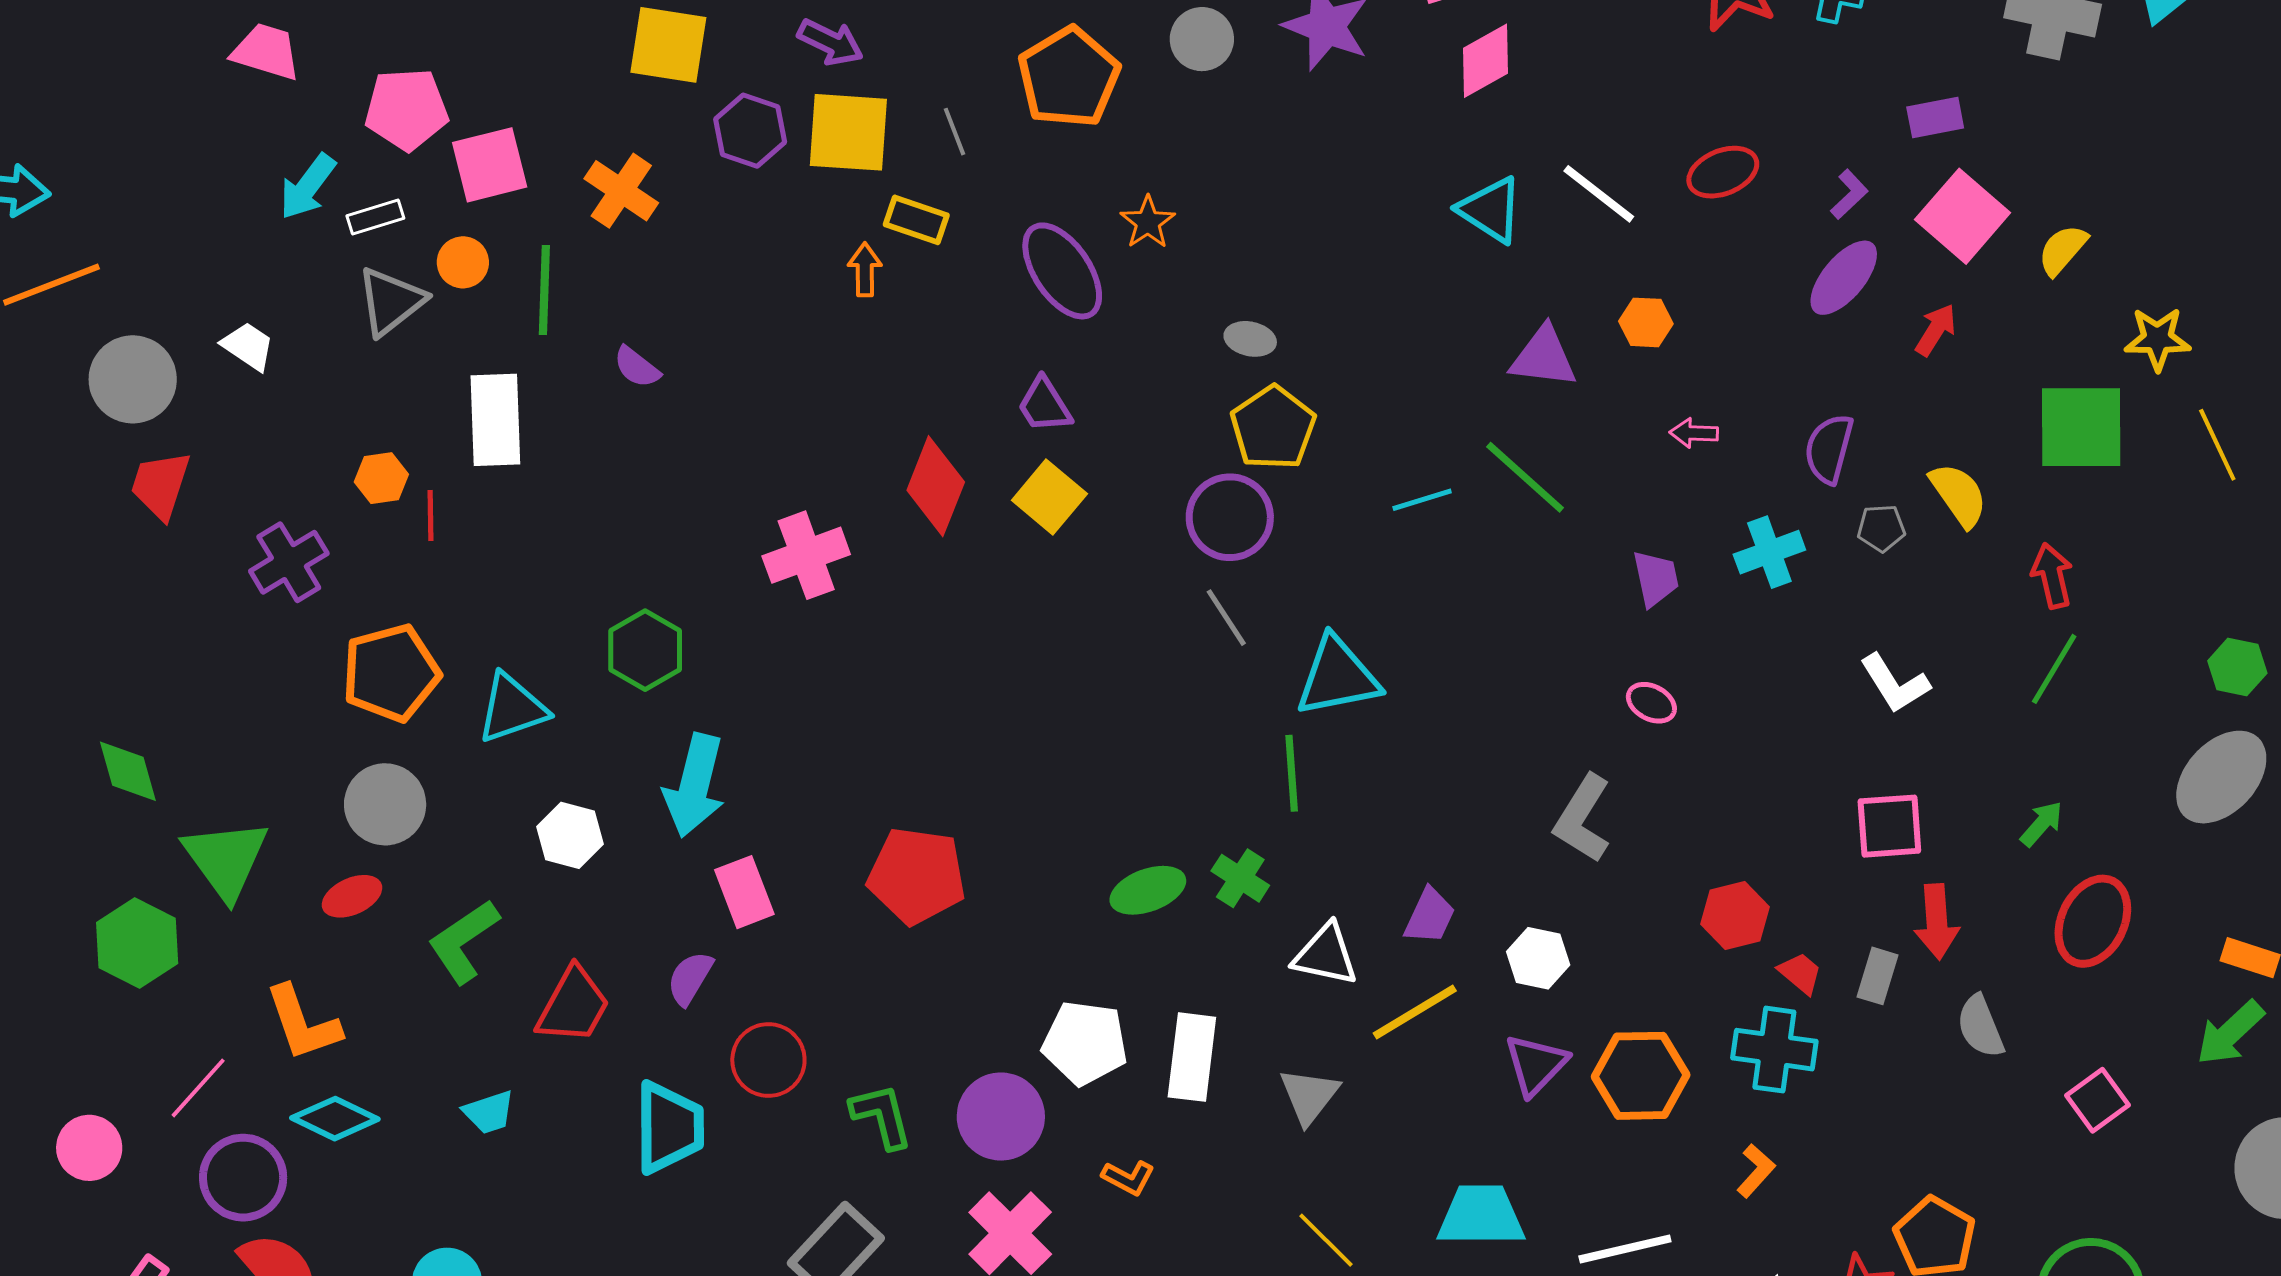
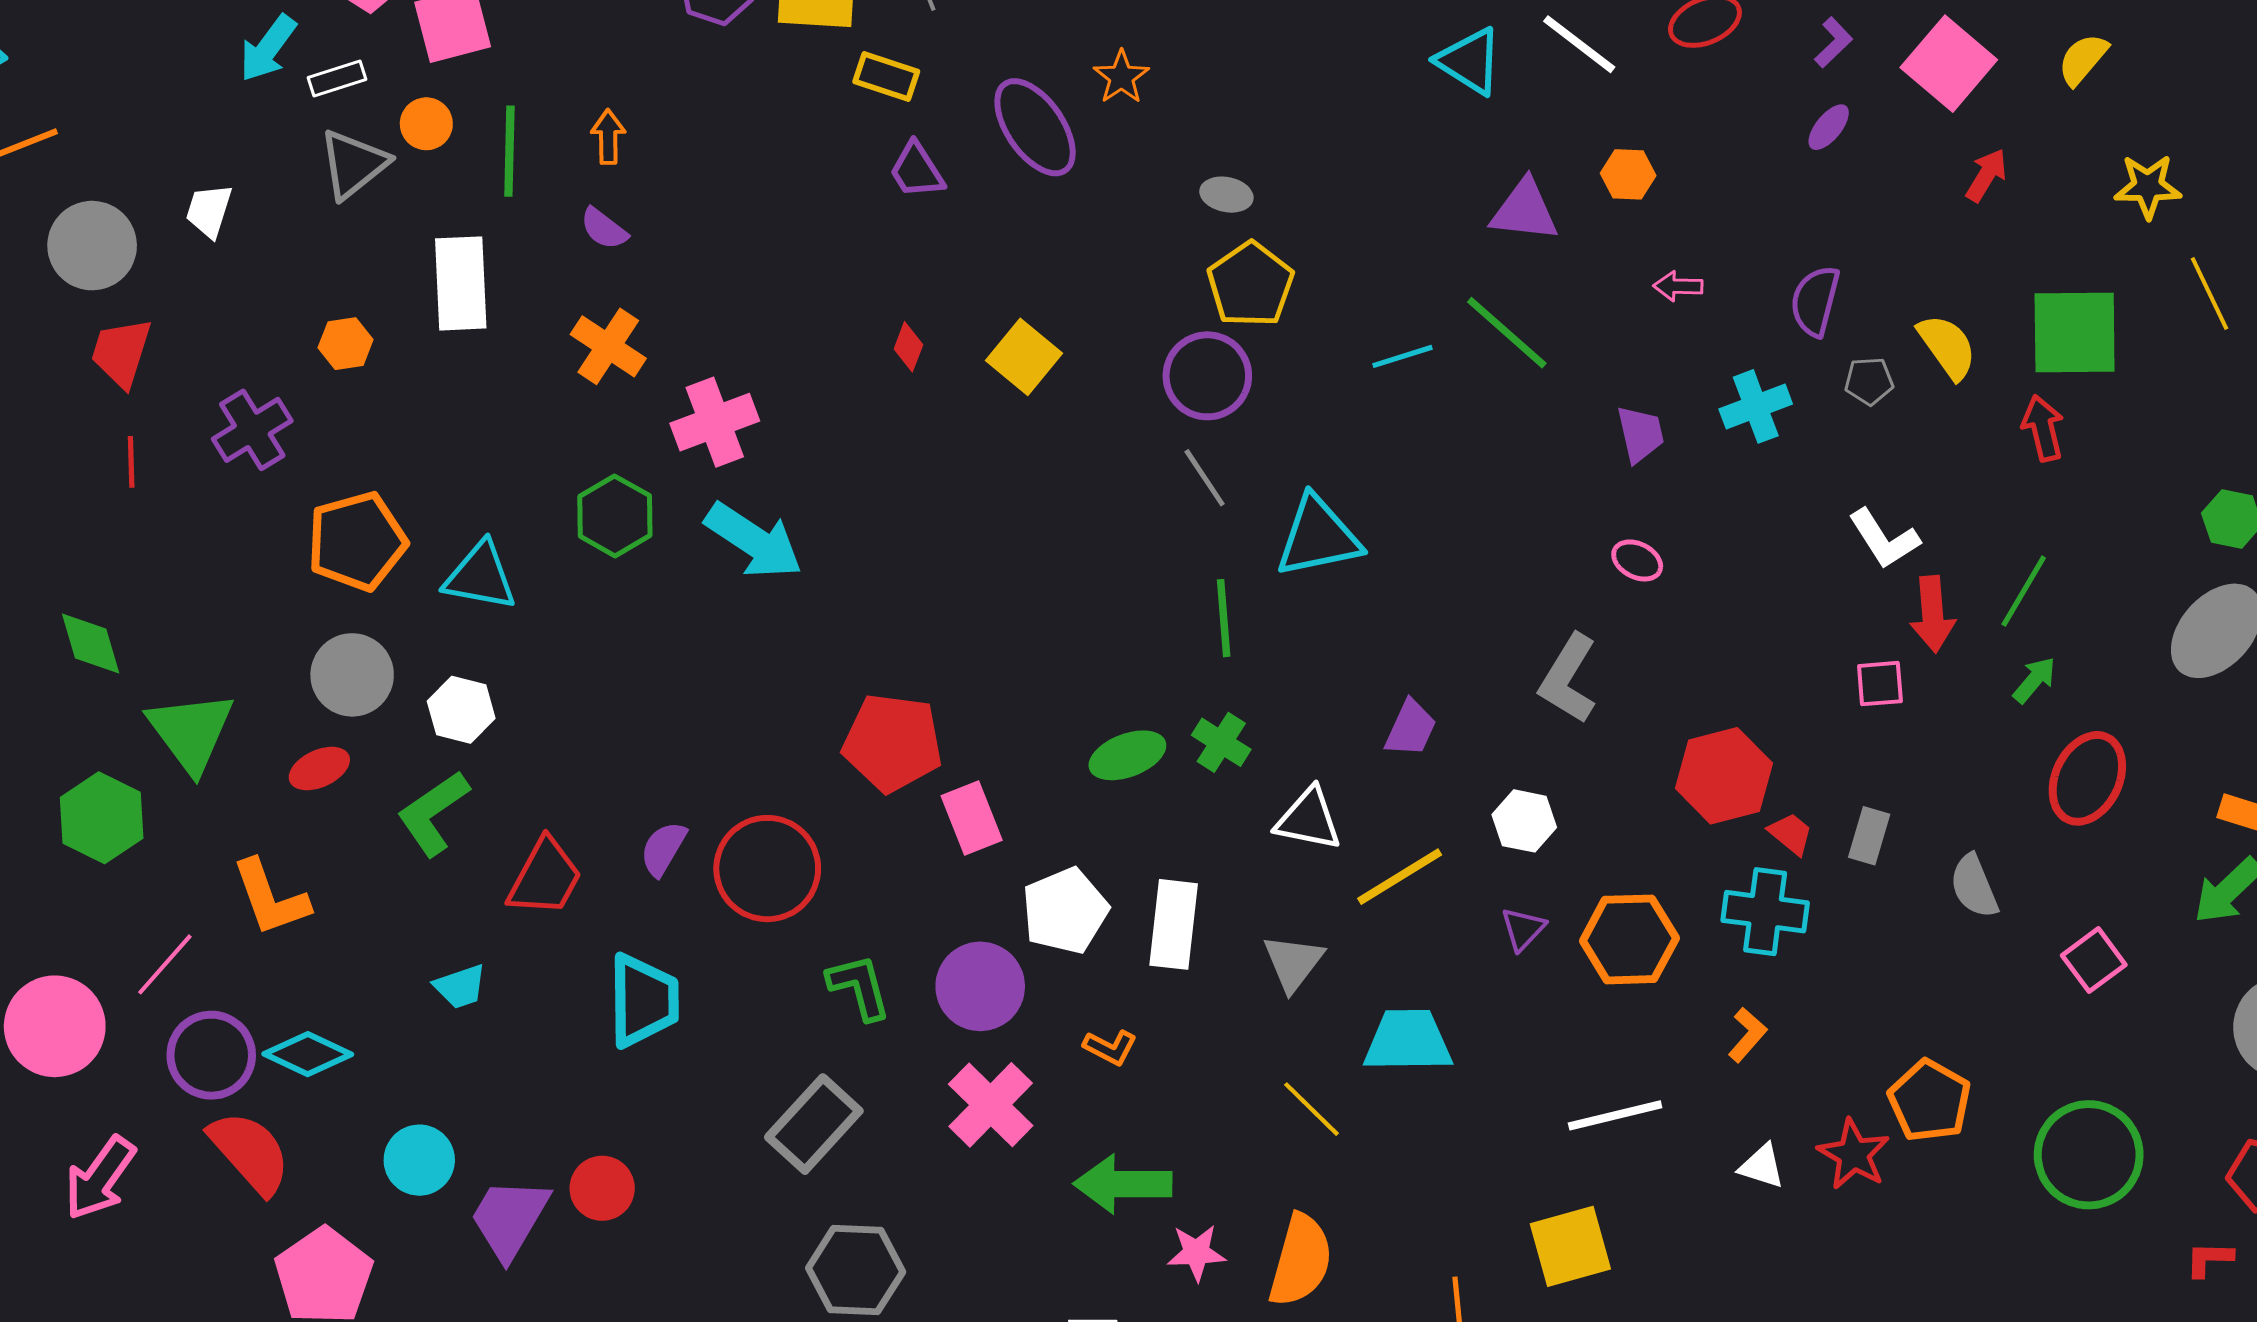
orange cross: (621, 191) -> (608, 346), moved
yellow semicircle: (2063, 250) -> (2083, 59), moved
orange arrow: (865, 270) -> (608, 137), moved
purple ellipse: (1844, 278) -> (1829, 127), size x0.6
red arrow: (1936, 330) -> (1986, 175), moved
white trapezoid: (248, 346) -> (209, 211), turned -106
purple trapezoid: (1044, 405) -> (917, 170), moved
green square: (2081, 427) -> (2075, 332), moved
red diamond: (936, 486) -> (908, 347), size x0.5
red line: (431, 515) -> (131, 462), moved
pink cross: (806, 555) -> (715, 422), moved
green line: (2054, 669) -> (2024, 591), moved
cyan triangle: (512, 708) -> (480, 576), turned 30
green line: (1292, 773) -> (1224, 618), moved
cyan arrow: (694, 786) -> (754, 541), moved, turned -70
pink square: (1889, 826) -> (1880, 684), size x0.7
white hexagon: (570, 835) -> (461, 710), moved
pink rectangle: (744, 892) -> (972, 818), moved
purple trapezoid: (1430, 916) -> (1411, 728), moved
red hexagon: (1735, 916) -> (1724, 776), size x1.4
red arrow: (1937, 922) -> (1933, 614), moved
white pentagon: (1085, 1043) -> (1065, 911), turned -30
red circle: (768, 1060) -> (767, 869), moved, size x1.4
purple triangle: (1536, 1065) -> (1523, 929), size x0.7
cyan diamond: (335, 1119) -> (308, 1054), moved
pink circle: (89, 1148) -> (55, 1026), size x1.5
cyan trapezoid: (1481, 1216) -> (1408, 1041), moved

